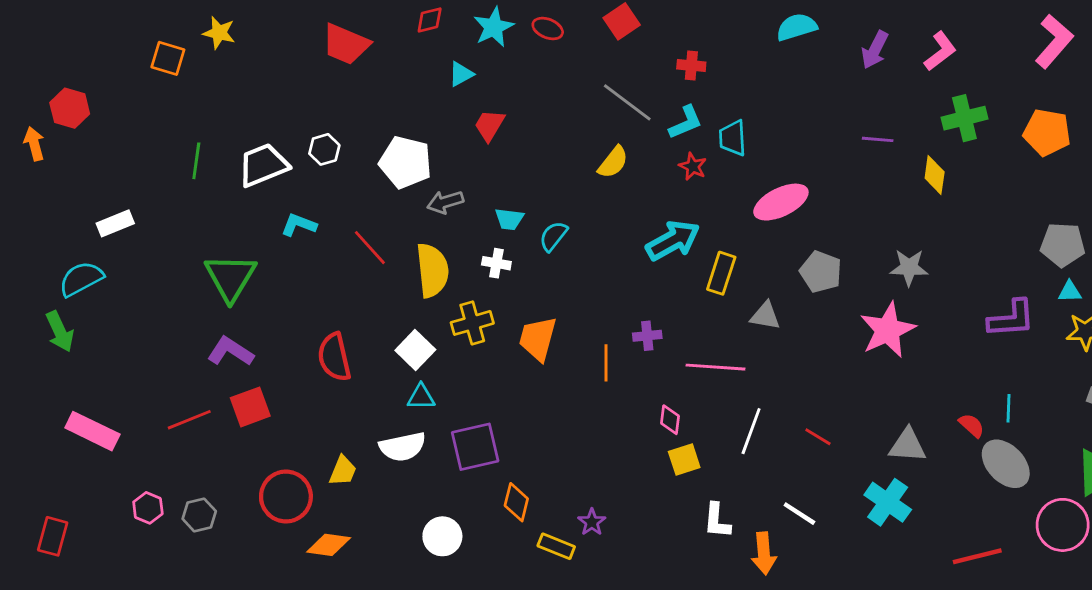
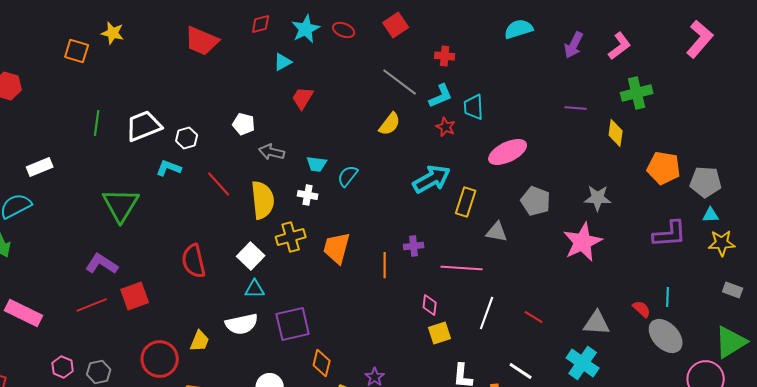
orange pentagon: (1047, 132) -> (664, 168), moved
white hexagon: (324, 149) -> (187, 138), moved
white pentagon: (405, 162) -> (244, 124), size x0.6
gray arrow: (445, 202) -> (272, 152), turned 30
purple L-shape: (230, 351) -> (102, 264), moved

